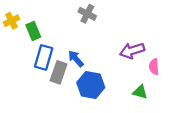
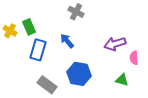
yellow cross: (11, 21) -> (10, 31), moved, turned -32
blue arrow: (76, 59) -> (67, 41), moved
gray rectangle: (59, 72) -> (47, 85), moved, turned -72

